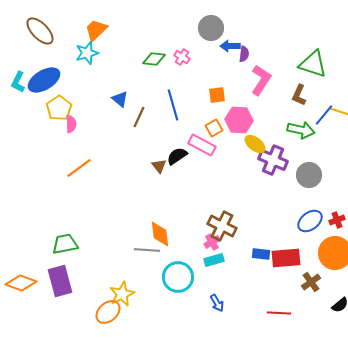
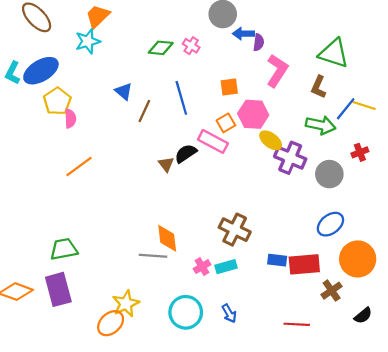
red cross: (337, 220) -> (360, 152), moved
pink cross: (212, 242) -> (202, 267), moved
cyan circle: (178, 277) -> (186, 312), moved

